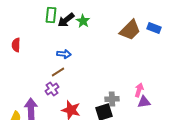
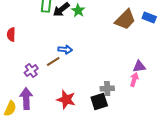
blue arrow: (64, 54) -> (65, 50), moved
purple cross: (52, 89) -> (31, 70), moved
purple triangle: (144, 102) -> (139, 66), moved

